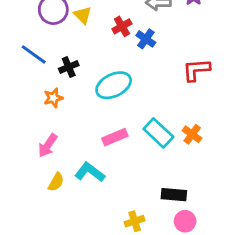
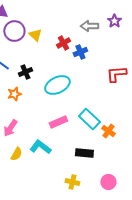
blue cross: (146, 39) -> (80, 52), turned 32
orange cross: (192, 134) -> (108, 131), moved
black rectangle: (174, 195) -> (84, 153), moved
yellow cross: (135, 221) -> (72, 182), turned 32

